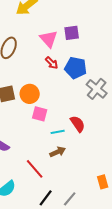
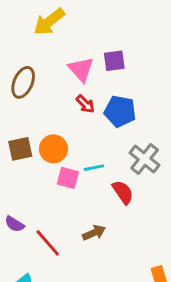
gray cross: (97, 89) -> (145, 159), moved
cyan line: (58, 132) -> (94, 168), moved
red line: (35, 169) -> (48, 243), moved

